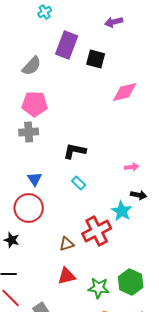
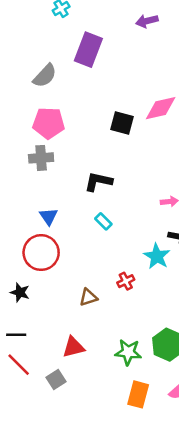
black square: (96, 59) -> (122, 123), moved
red cross: (97, 231) -> (126, 281), size x0.5
red triangle: (67, 276) -> (73, 347), moved

